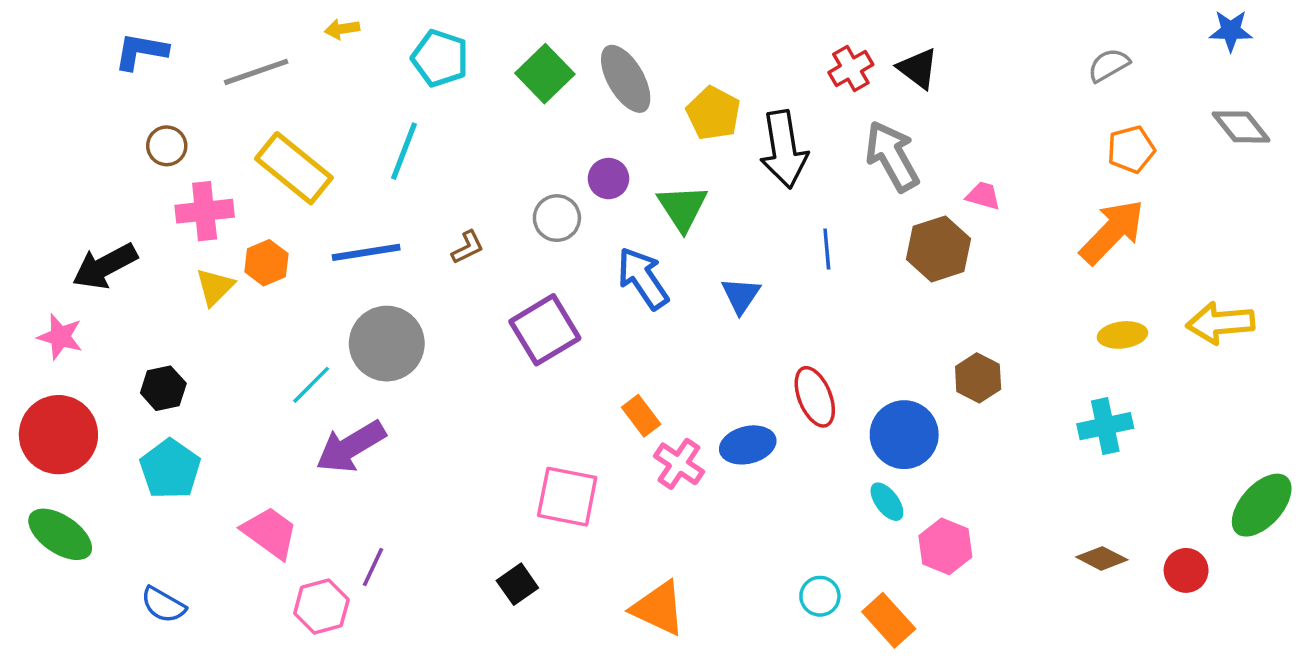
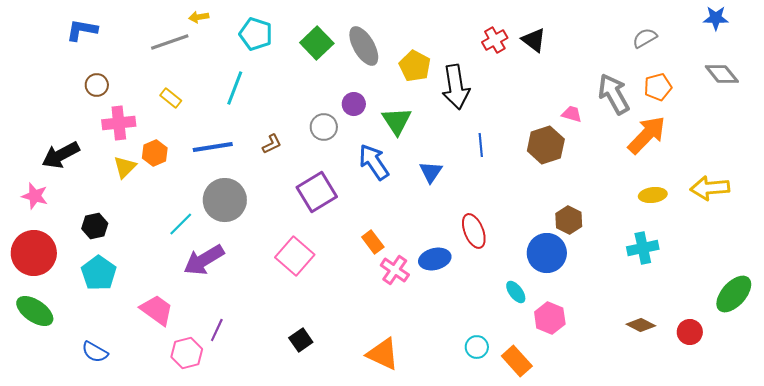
gray line: (256, 72) -> (170, 42), moved
gray arrow: (892, 156) -> (614, 94), moved
yellow rectangle: (294, 168) -> (171, 98), size x0.5
blue circle: (904, 435) -> (547, 253), moved
pink square: (567, 497) -> (295, 256), moved, turned 30

